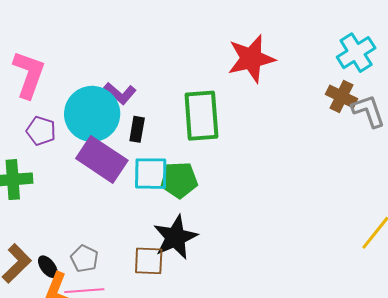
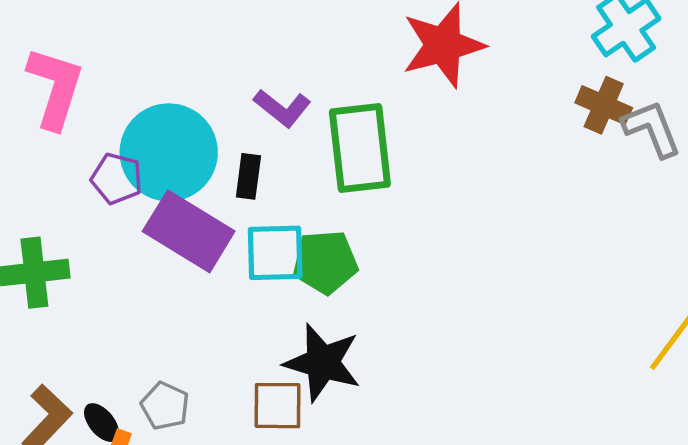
purple L-shape: (120, 93) -> (282, 108), moved
purple pentagon: (41, 131) -> (117, 178), moved
black star: (175, 237) -> (323, 363), turned -30

